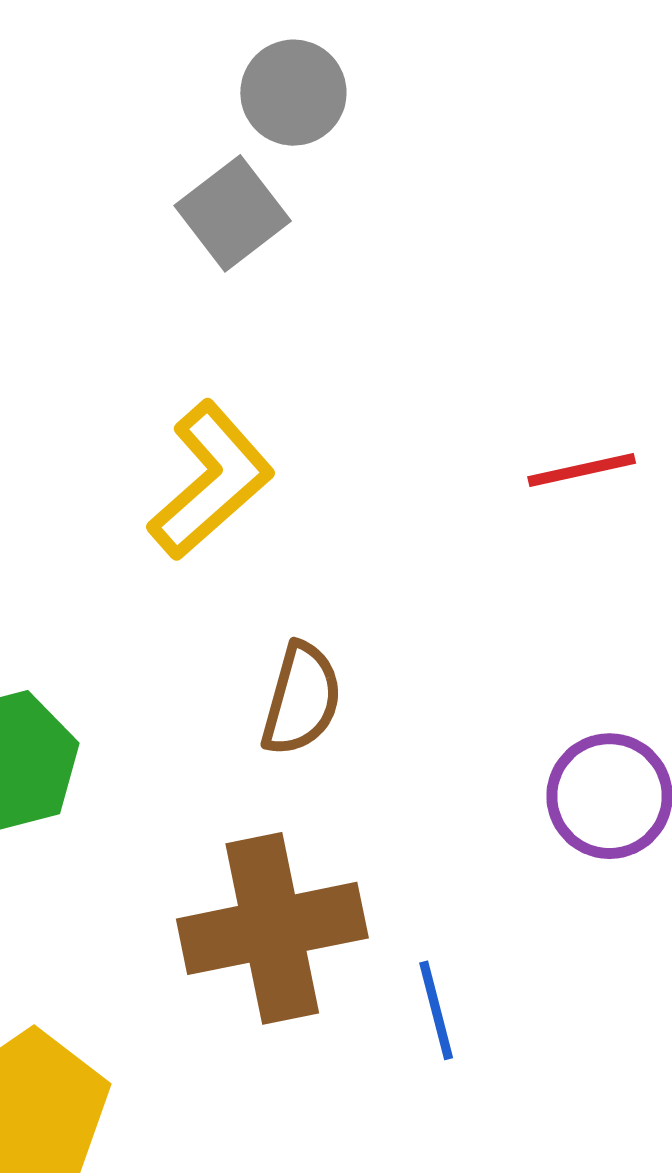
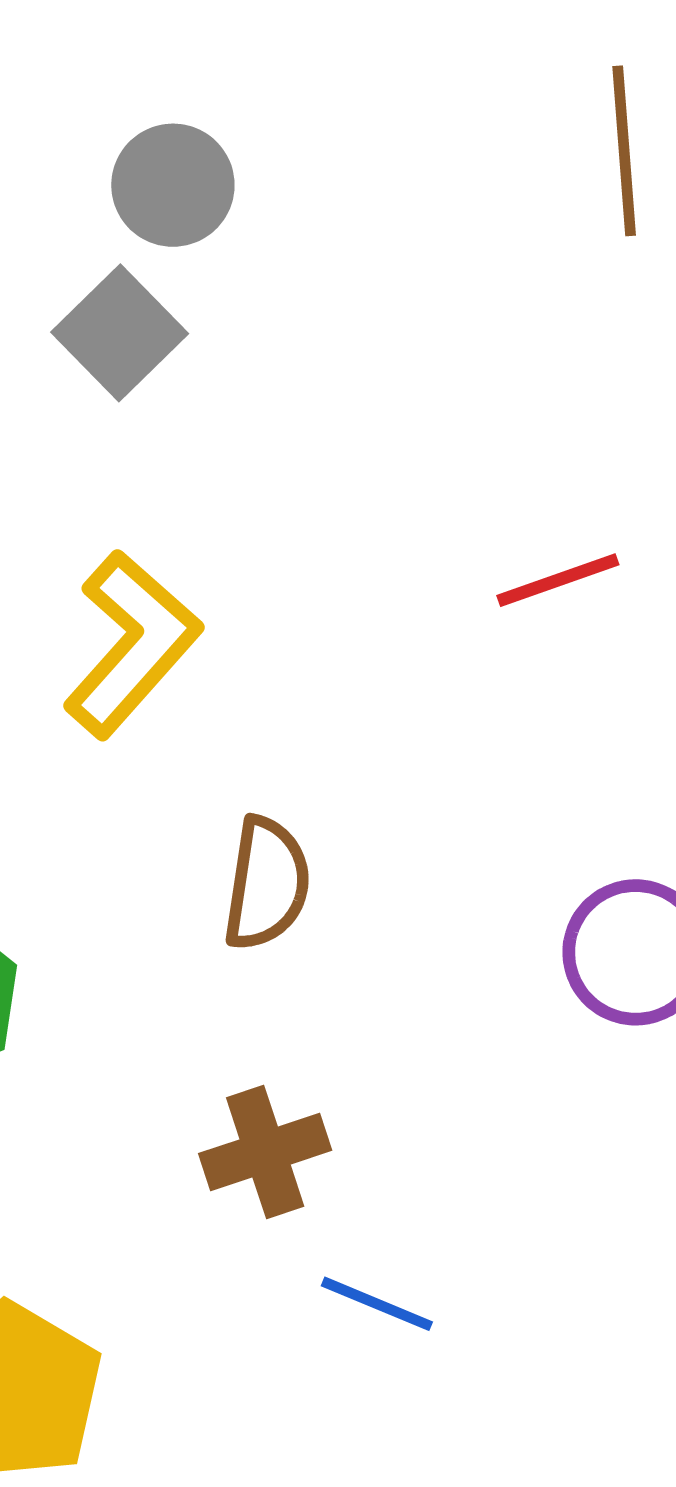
brown cross: (272, 928) -> (265, 1152), size x0.6
blue line: (436, 1010) -> (377, 1304), moved, turned -46

